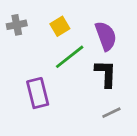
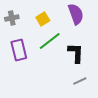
purple semicircle: (106, 36) -> (76, 14), moved
purple rectangle: (38, 93) -> (19, 50), moved

